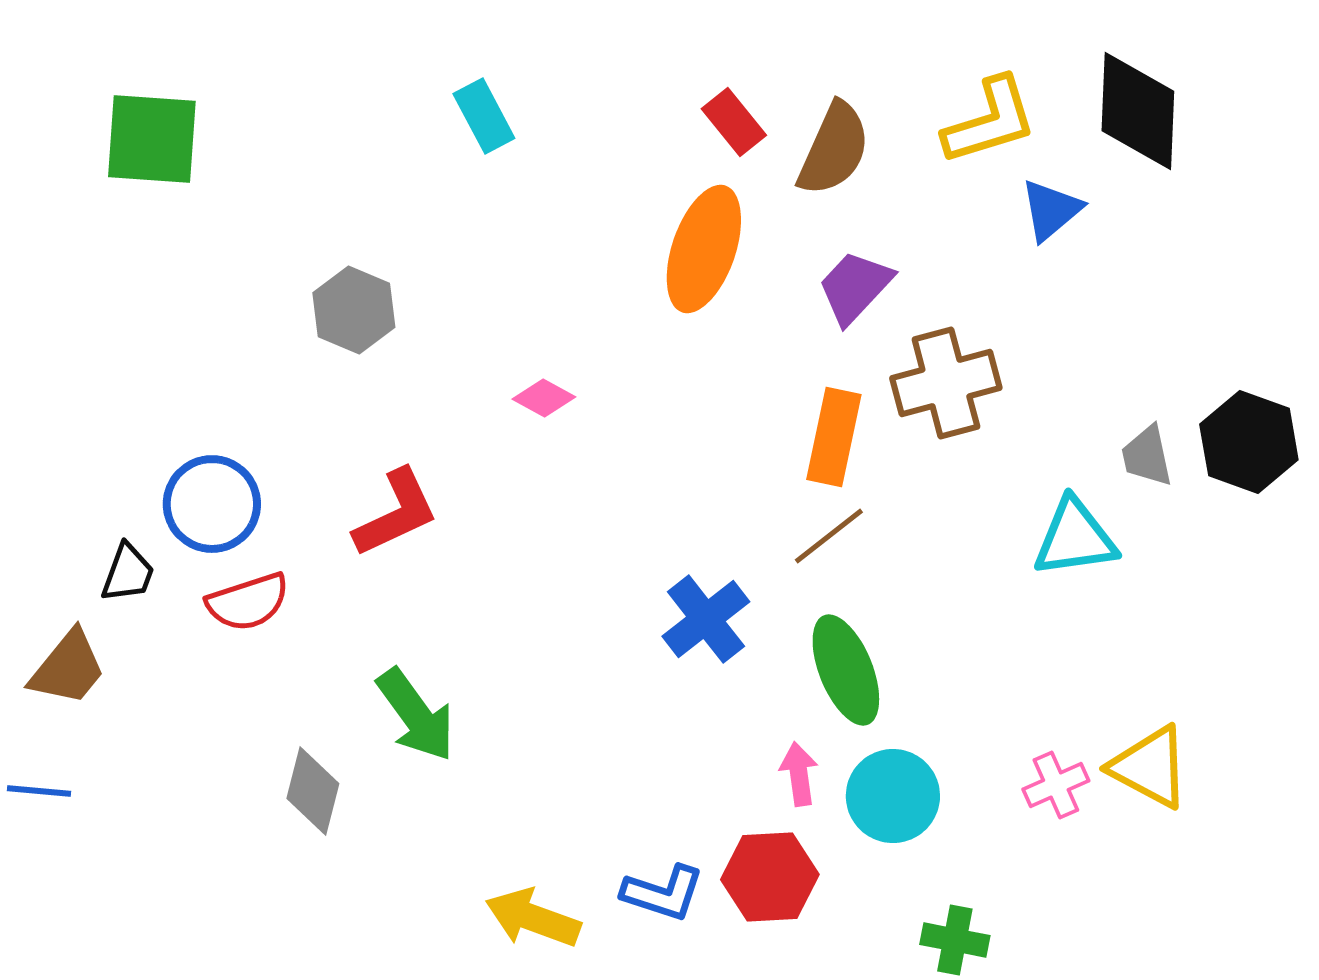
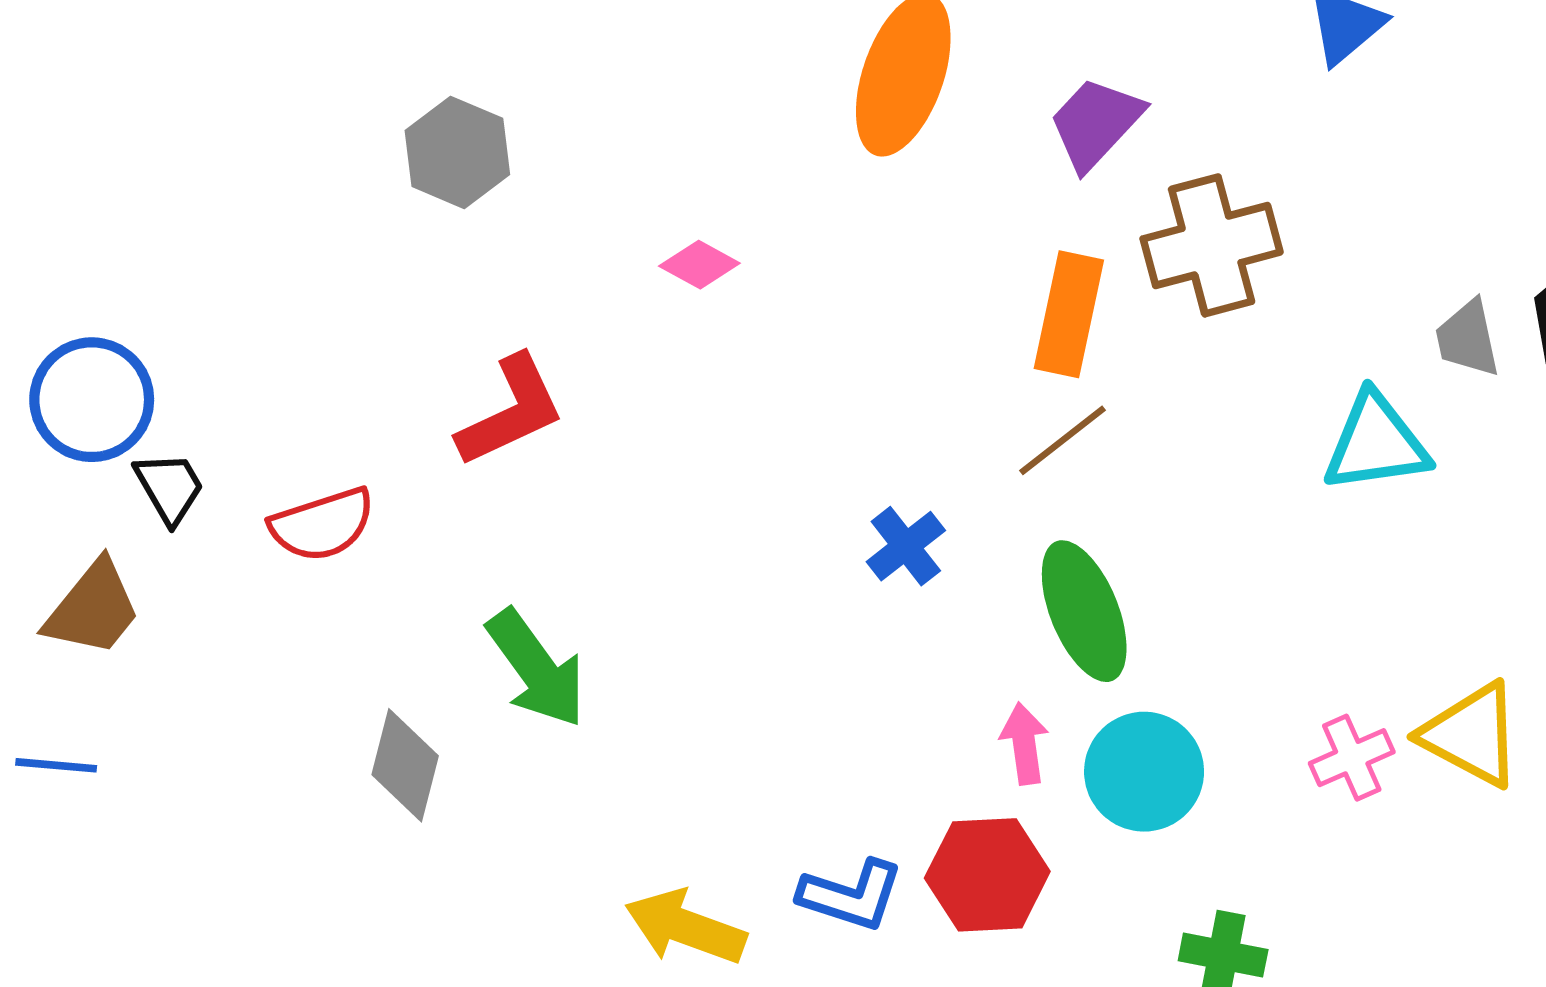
blue circle: (212, 504) -> (92, 400), moved
black trapezoid: (128, 573) -> (169, 488), turned -50
blue cross: (706, 619) -> (906, 546), size x0.7

